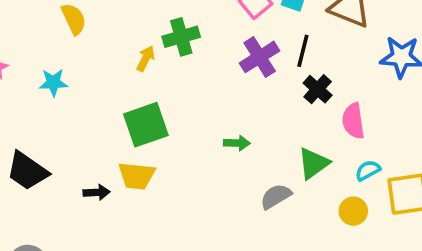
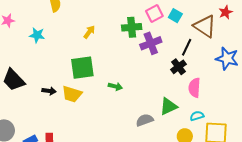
green cross: (181, 37) -> (132, 27), moved
black line: (303, 51) -> (187, 47), moved
green arrow: (237, 143) -> (115, 86), moved
black arrow: (97, 192) -> (49, 91), moved

